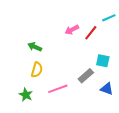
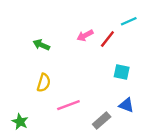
green arrow: (35, 47) -> (41, 45), moved
gray rectangle: (86, 76) -> (102, 120), moved
green star: (26, 95) -> (20, 122), moved

